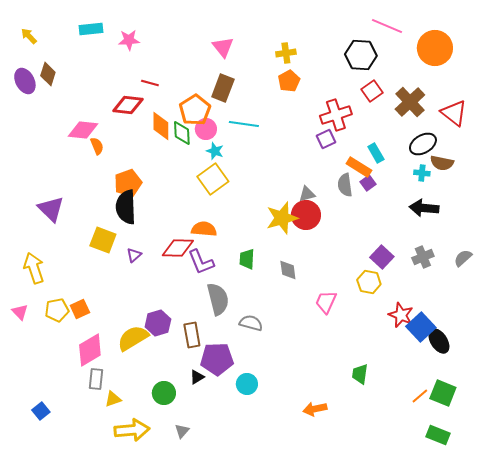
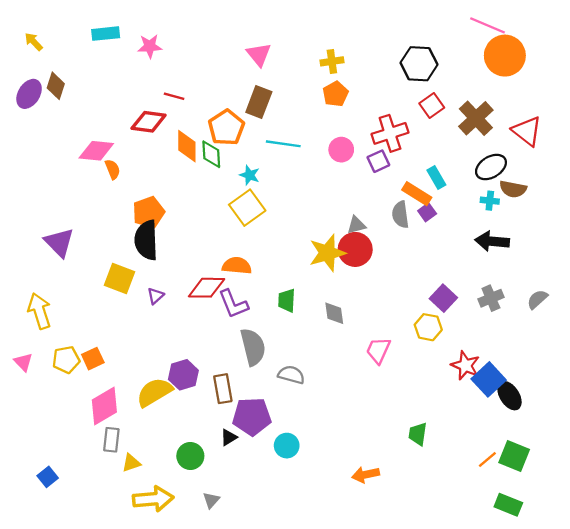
pink line: (387, 26) -> (487, 25), moved
purple ellipse: (25, 81) -> (29, 94), turned 60
pink circle: (206, 129) -> (341, 150), moved

